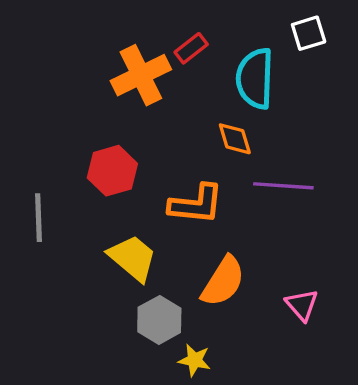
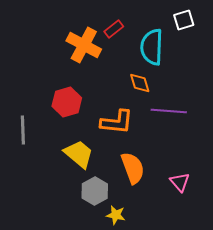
orange cross: (141, 75) -> (84, 45), turned -36
orange semicircle: (223, 281) -> (133, 168), turned -52

